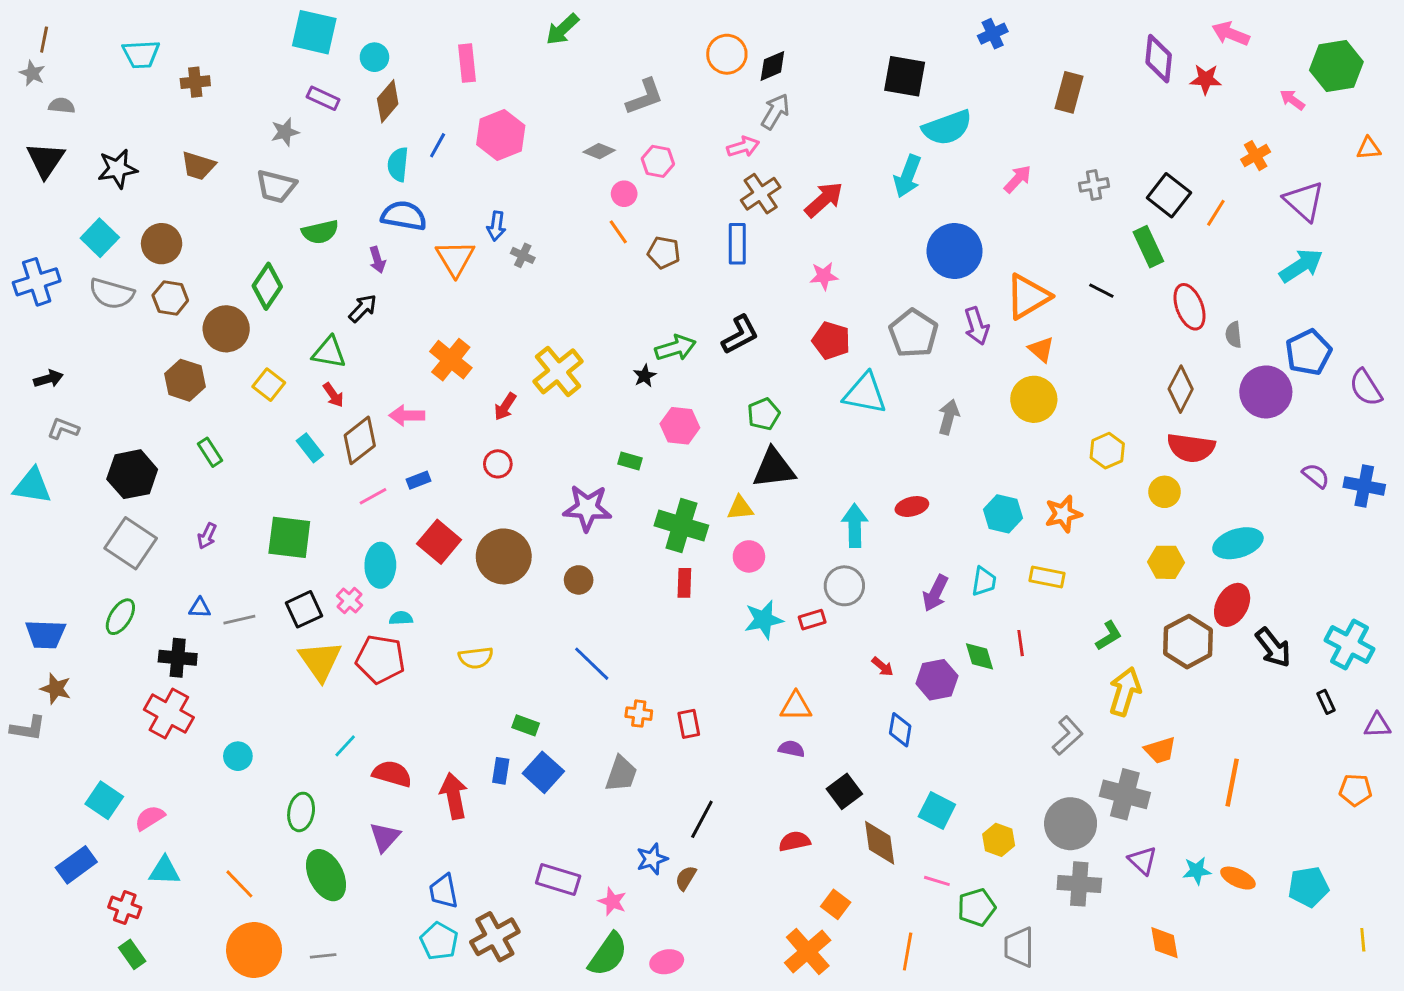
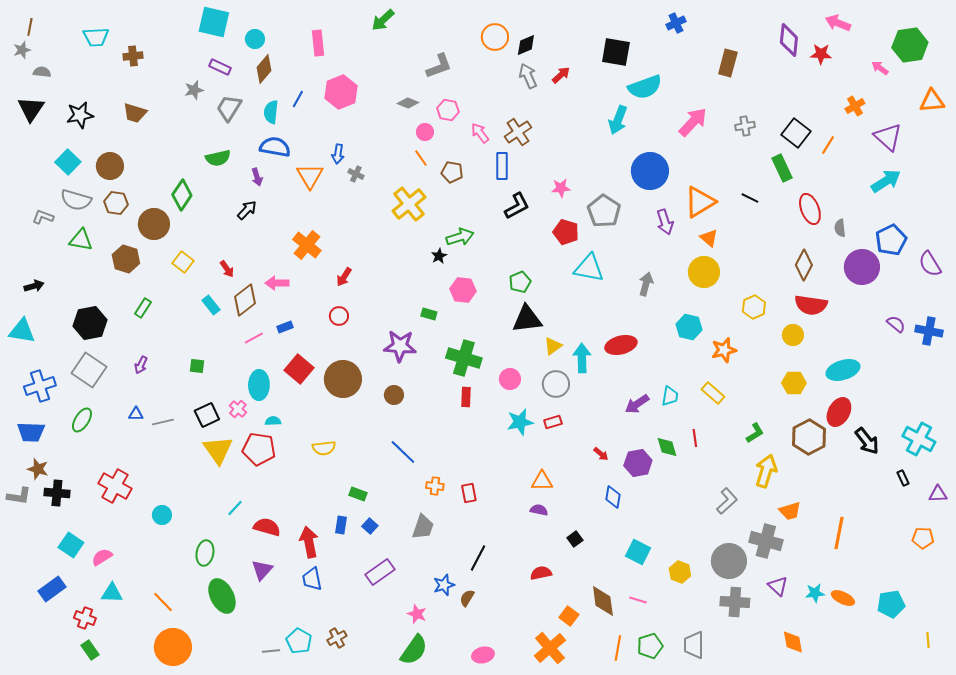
gray star: (32, 73) -> (22, 50), turned 30
gray arrow: (775, 111) -> (528, 76), turned -55
pink arrow: (743, 147) -> (480, 133), moved, turned -110
orange triangle: (1369, 148) -> (932, 101), size x1.5
pink arrow: (1018, 179) -> (693, 122), size x1.5
gray trapezoid: (276, 186) -> (229, 108), moved, turned 108
red arrow: (824, 200) -> (561, 75), moved, size x0.7
blue cross: (37, 282) -> (40, 386), moved
gray pentagon: (913, 333) -> (604, 211), moved
black L-shape: (740, 335) -> (517, 206), moved
green triangle: (329, 352) -> (81, 240), moved
yellow cross: (558, 371) -> (409, 204), moved
black arrow: (48, 379) -> (34, 286), moved
gray L-shape: (63, 429) -> (43, 217), moved
green rectangle: (210, 452) -> (143, 308), turned 66
red ellipse: (912, 507) -> (621, 345), size x1.4
yellow triangle: (740, 508) -> (553, 346), moved, turned -30
cyan hexagon: (1003, 514) -> (689, 327), moved
green square: (289, 537) -> (197, 366), size x0.5
yellow rectangle: (1047, 577) -> (713, 393), turned 30
gray circle: (844, 586) -> (556, 384), moved
purple arrow: (935, 593) -> (637, 404), turned 30
black cross: (178, 658) -> (57, 493), moved
blue square: (543, 772) -> (370, 526), size x0.6
black square: (844, 791) -> (575, 539), size x0.7
brown diamond: (880, 843) -> (603, 601), moved
purple rectangle: (558, 880) -> (380, 572), moved, turned -52
blue trapezoid: (443, 891) -> (312, 579), moved
green pentagon: (977, 907) -> (650, 646), moved
brown cross: (495, 937) -> (337, 638), size x0.6
gray line: (323, 956) -> (271, 651), moved
pink ellipse: (667, 962) -> (483, 655), moved

